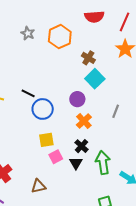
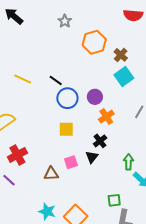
orange hexagon: (60, 37) -> (94, 42), moved
purple circle: (77, 99) -> (95, 97), moved
pink square: (56, 157) -> (71, 162), moved
green arrow: (103, 163) -> (128, 162), moved, size x0.7

